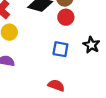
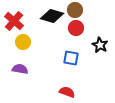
black star: (91, 45) -> (100, 45), moved

